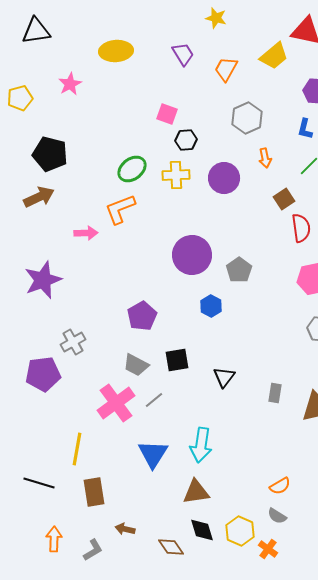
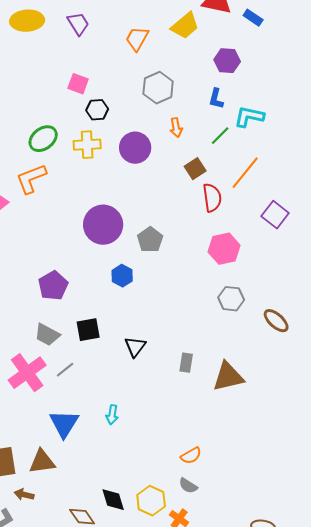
purple trapezoid: (183, 54) -> (78, 24), moved
cyan arrow: (201, 445) -> (112, 415), size x0.6
brown triangle: (196, 492) -> (42, 462), moved
brown arrow: (125, 529) -> (24, 495), moved

